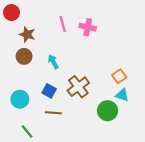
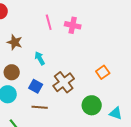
brown star: (27, 34) -> (15, 42), moved
brown circle: (24, 56) -> (12, 72), moved
cyan triangle: (122, 95) -> (116, 113), moved

